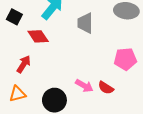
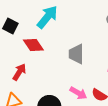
gray trapezoid: (85, 23) -> (76, 54), moved

